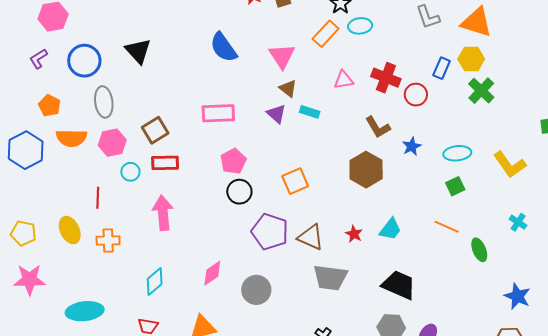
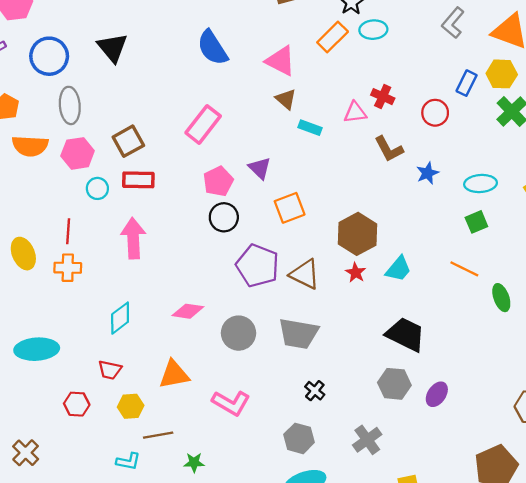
gray L-shape: (428, 17) -> (453, 23), turned 56
pink triangle: (282, 56) -> (281, 61), turned -32
red cross: (386, 78) -> (383, 97), moved, size x0.7
pink triangle: (344, 80) -> (355, 112), moved
pink rectangle: (218, 113) -> (203, 124), turned -52
purple triangle: (276, 114) -> (260, 168), moved
brown hexagon: (366, 170) -> (357, 234), moved
red line: (98, 198) -> (68, 231), moved
pink diamond: (212, 273) -> (188, 311), turned 40
gray trapezoid: (330, 278) -> (298, 334), moved

